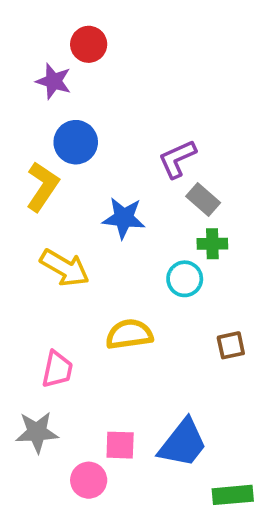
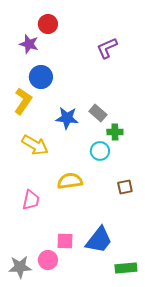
purple L-shape: (177, 159) -> (107, 48), moved
gray rectangle: (203, 199) -> (98, 113), moved
gray star: (37, 432) -> (20, 267), moved

